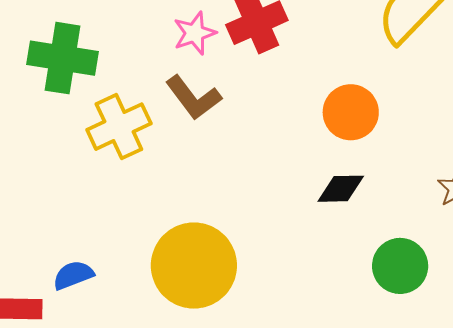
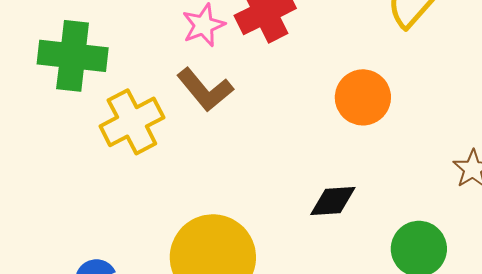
black diamond: (341, 189) -> (333, 201), moved

